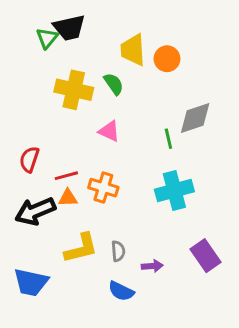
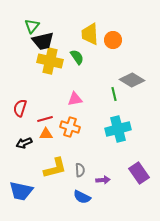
black trapezoid: (69, 28) -> (43, 41), moved
gray diamond: (195, 118) -> (132, 80), turned 50
pink triangle: (109, 131) -> (75, 99), moved, turned -35
black arrow: (35, 211) -> (24, 143), size x0.6

